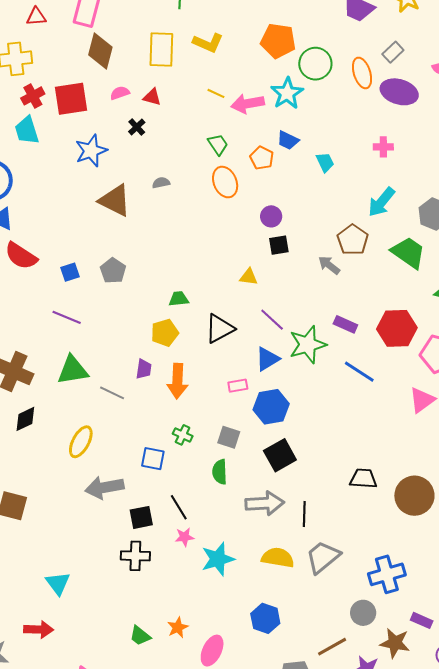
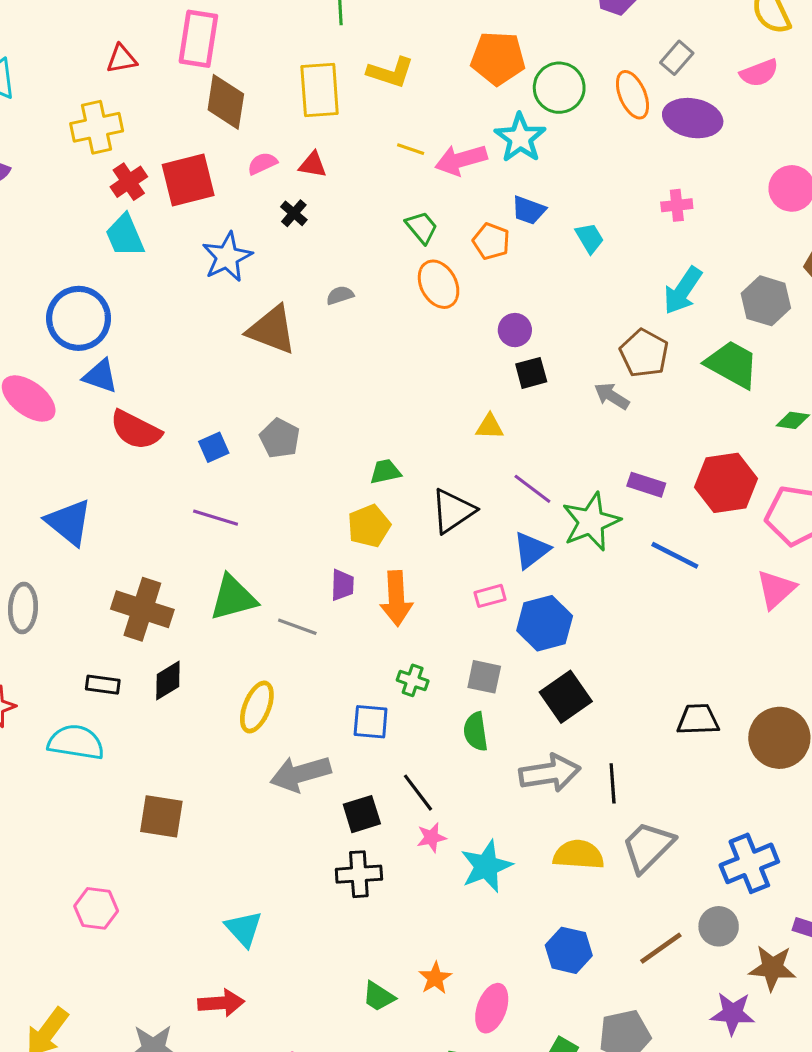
brown line: (332, 647) -> (661, 948), moved

